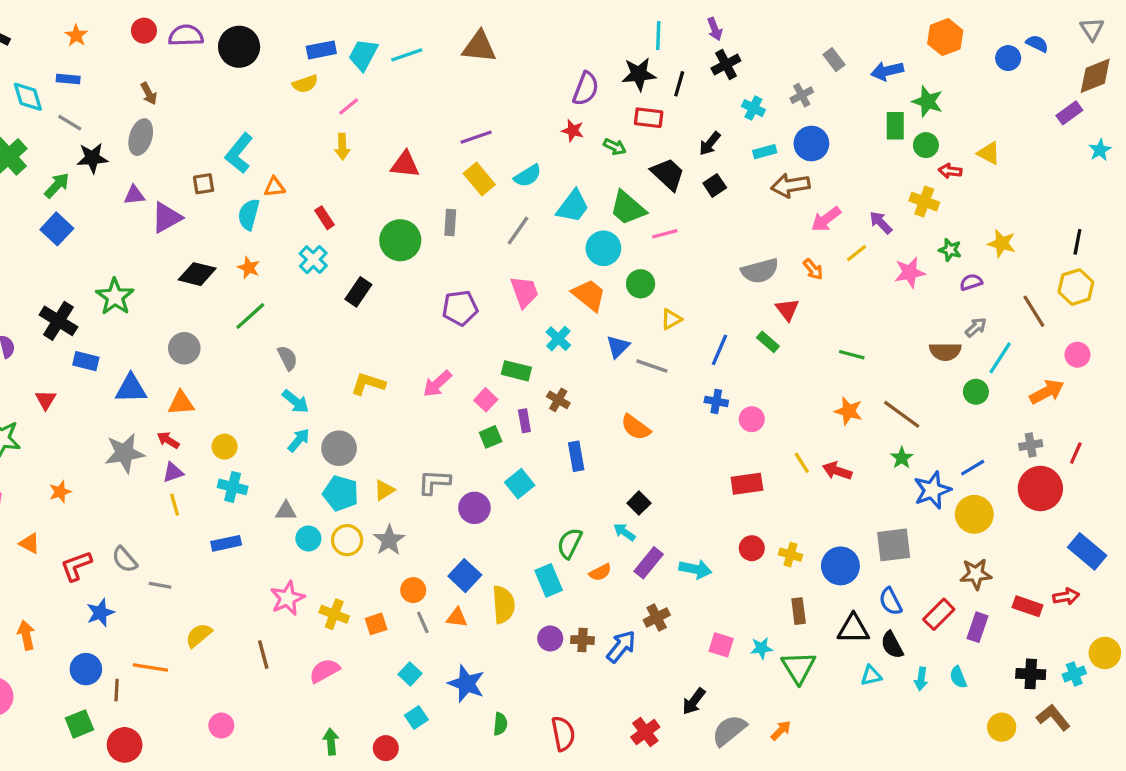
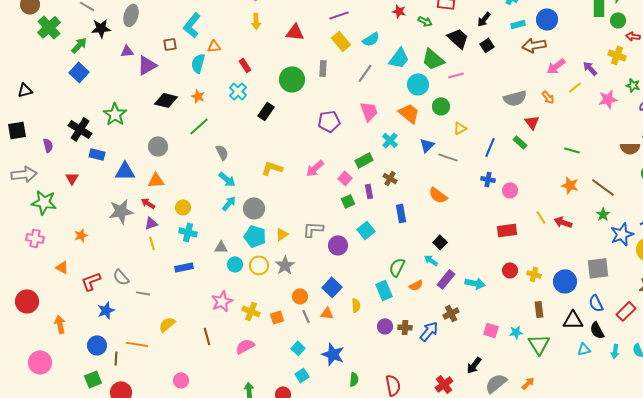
green rectangle: (516, 371) -> (364, 160), turned -42
yellow semicircle: (503, 605) -> (356, 305), size x0.6

